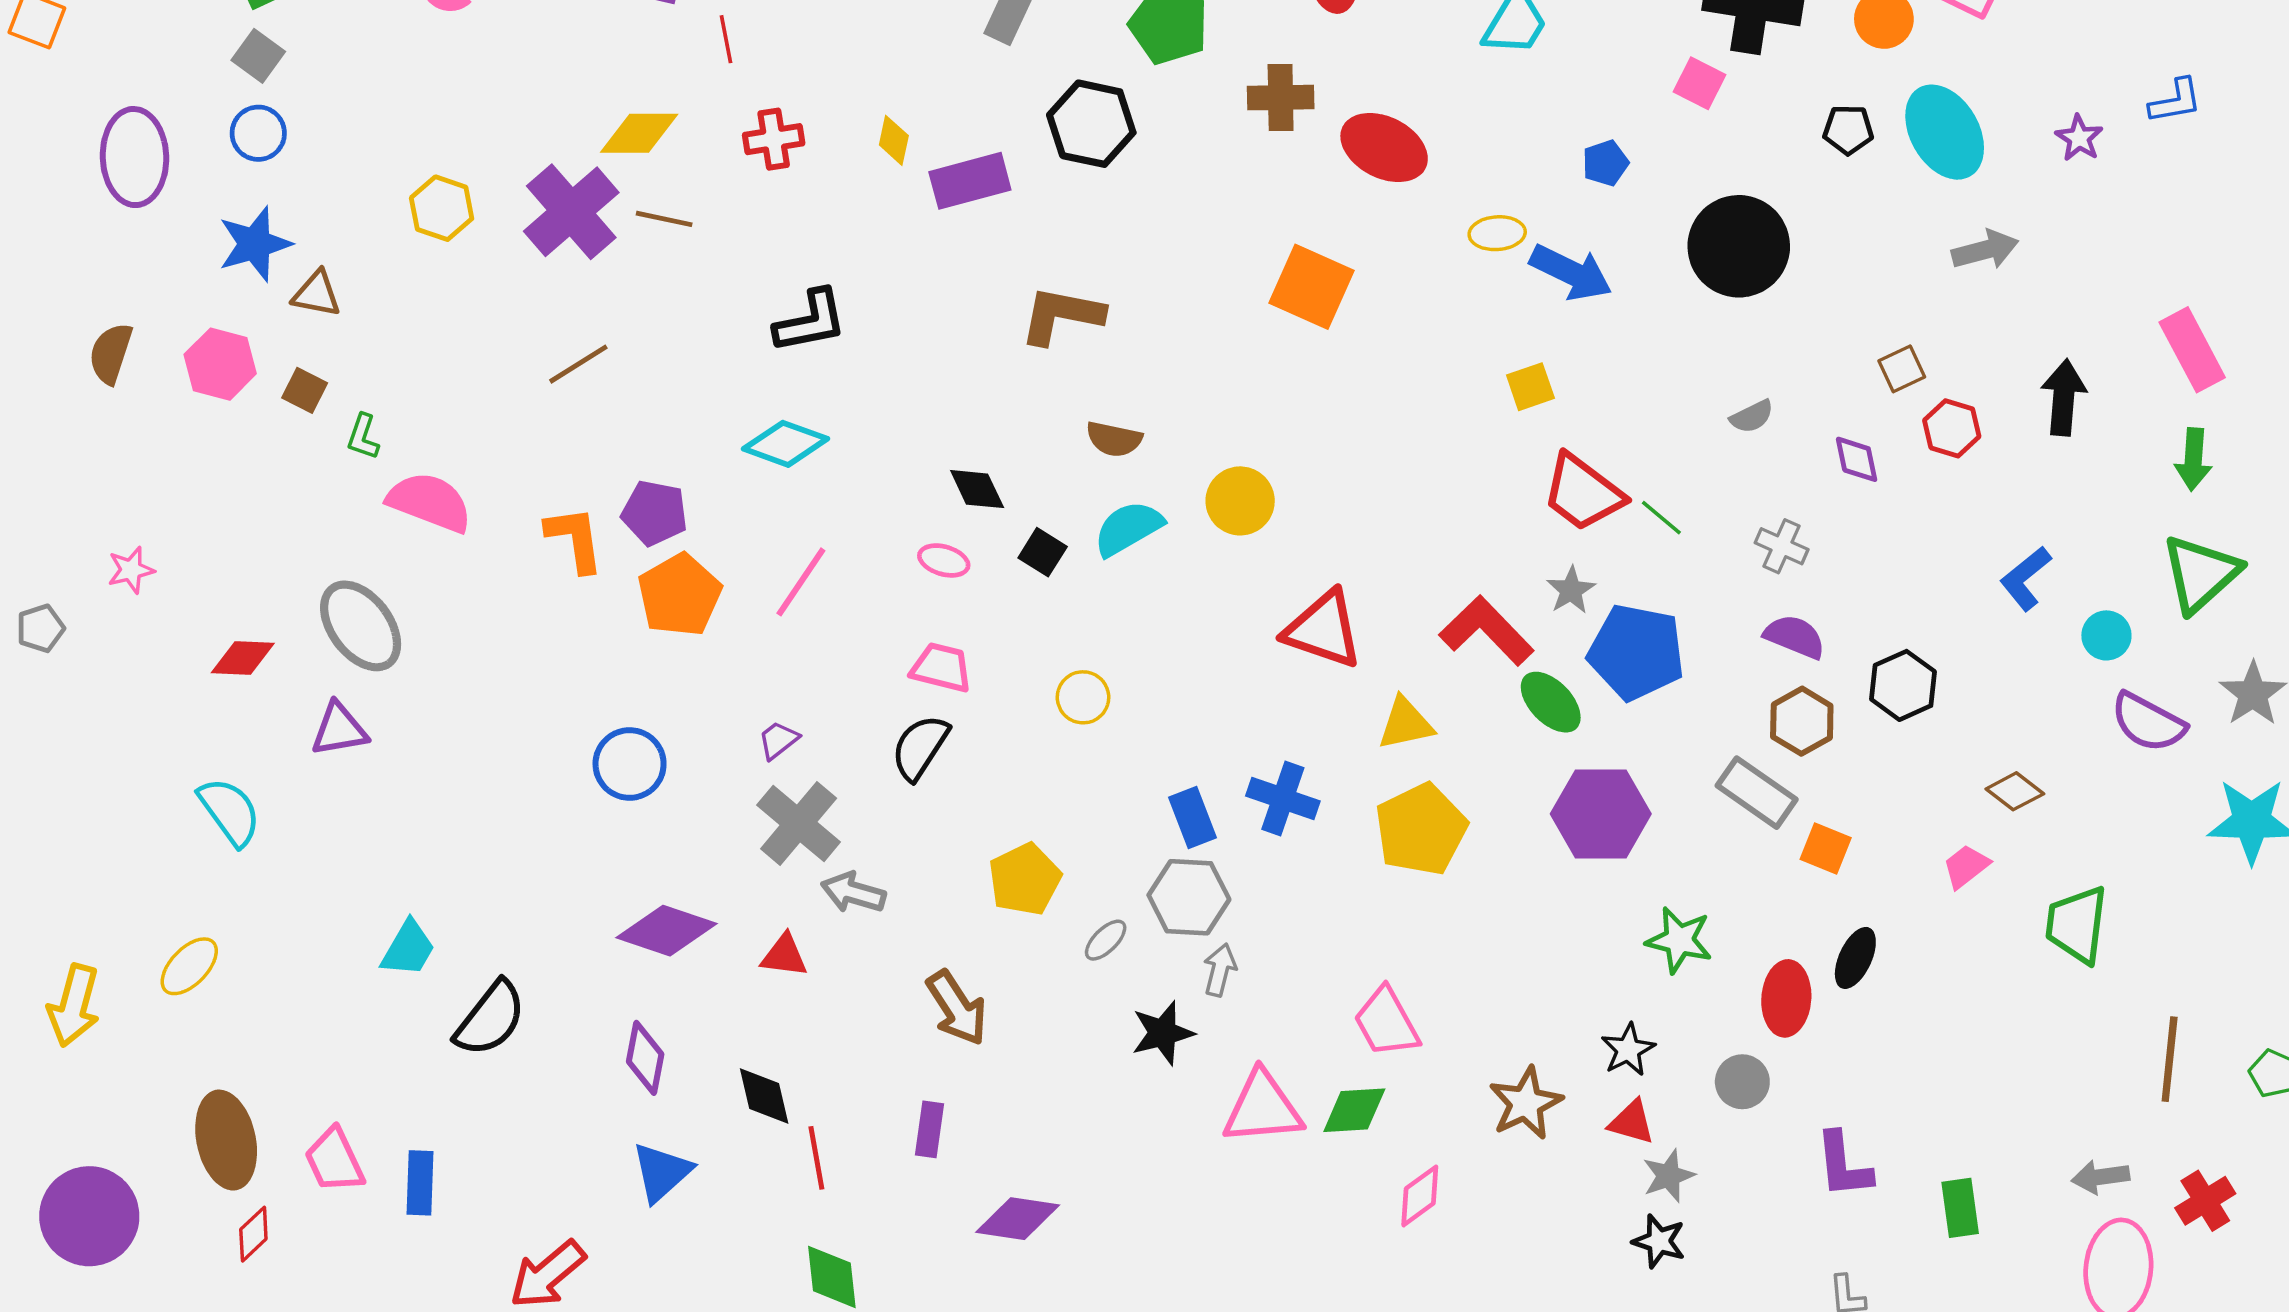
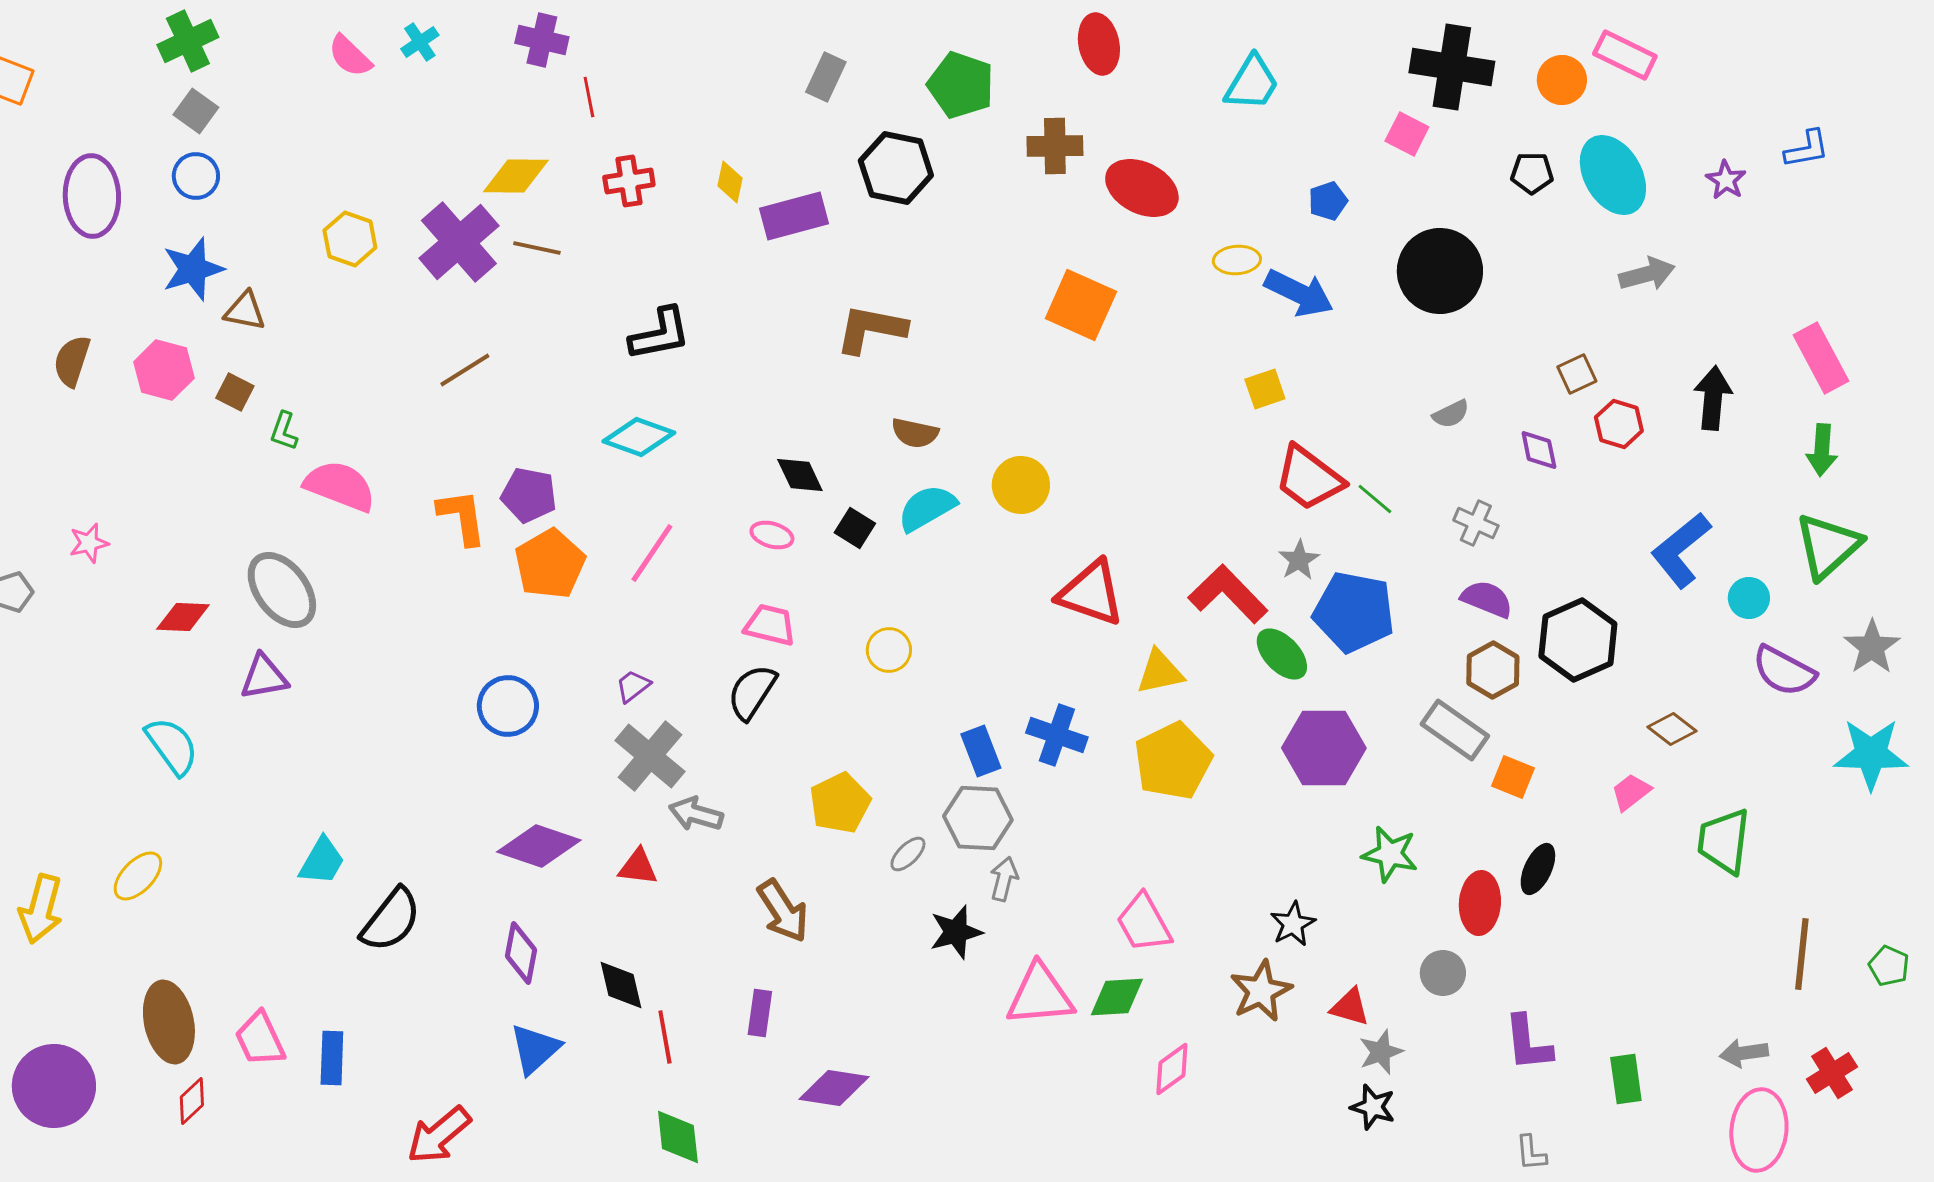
blue L-shape: (2026, 578) -> (1681, 550), size x1.4
black hexagon: (1903, 685) -> (1578, 640), size x1.4
black star: (1628, 1050) -> (1293, 924), moved

